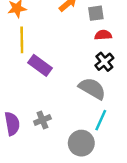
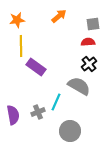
gray square: (96, 13) -> (93, 24), moved
cyan line: (101, 120) -> (56, 102), moved

